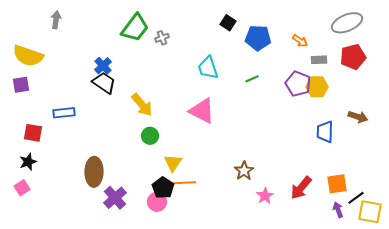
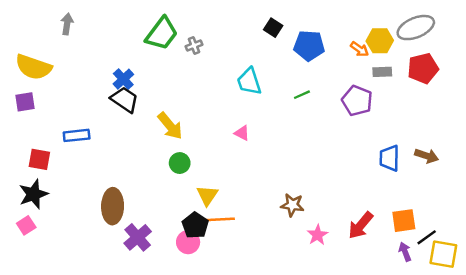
yellow hexagon: (317, 87) -> (380, 41), moved
pink triangle: (202, 111) -> (242, 133), size x0.5
brown arrow: (358, 117) -> (427, 156), moved
black star: (28, 162) -> (33, 194), size x1.4
brown star: (244, 171) -> (292, 205), turned -30

